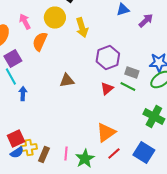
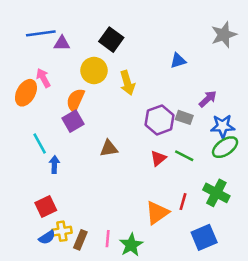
purple arrow: (146, 20) -> (208, 99), moved
pink arrow: (25, 22) -> (43, 78), moved
purple square: (13, 58) -> (73, 121), moved
gray rectangle: (132, 72) -> (184, 117), moved
red square: (16, 138) -> (46, 206), moved
blue square: (144, 152) -> (204, 237), turned 35
red line: (114, 154) -> (183, 202), moved, turned -32

